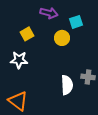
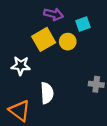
yellow square: (27, 34) -> (44, 39), moved, size x1.5
white semicircle: (67, 85) -> (47, 93), moved

